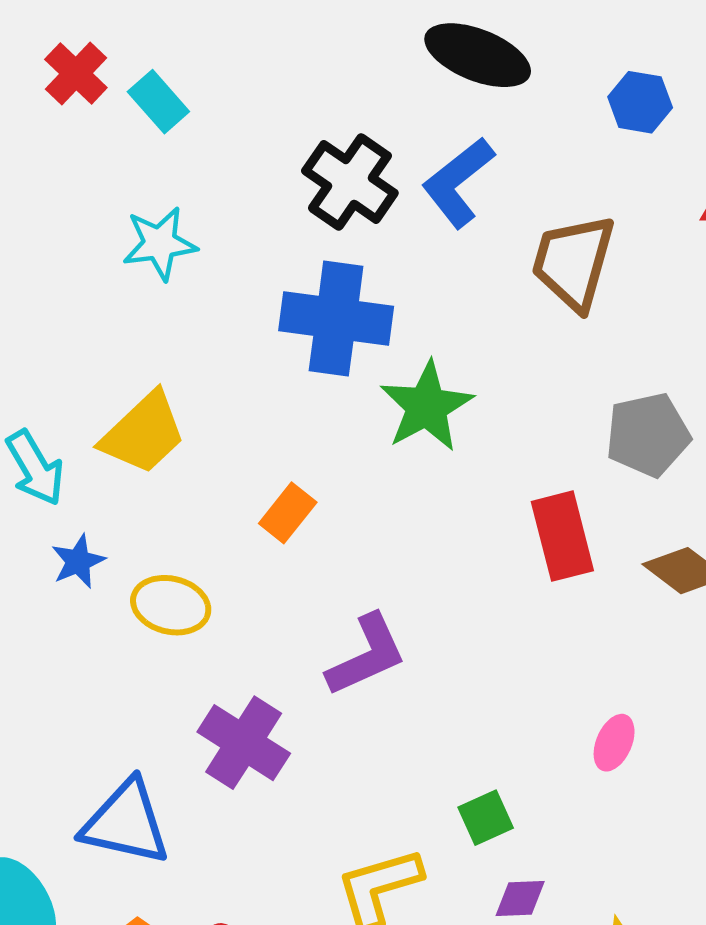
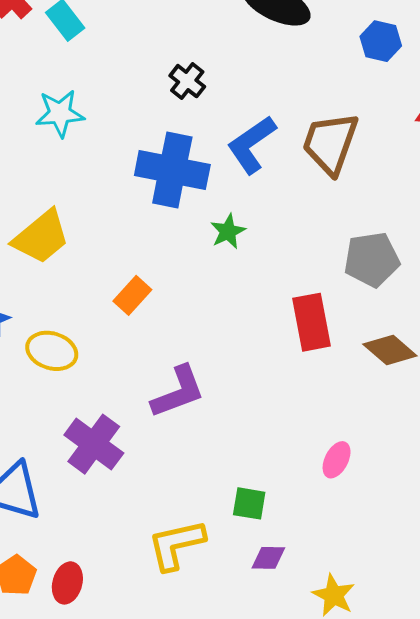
black cross: (350, 182) -> (187, 81), size x0.6
blue L-shape: (458, 182) -> (252, 145), moved
green star: (427, 406) -> (228, 231), size x0.6
green square: (486, 818) -> (249, 503), turned 30

